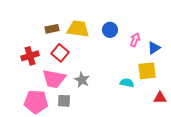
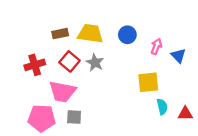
blue triangle: (154, 48) -> (178, 56), turned -40
yellow square: (147, 71) -> (148, 82), moved
gray star: (82, 80) -> (95, 63), moved
cyan semicircle: (127, 83) -> (162, 107), moved, turned 64

